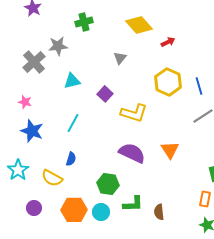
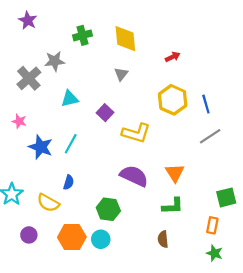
yellow diamond: (139, 25) -> (125, 39), moved, turned 36
blue star: (32, 131) -> (41, 147), moved
green L-shape: (133, 204) -> (173, 206), moved

